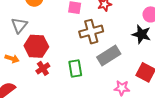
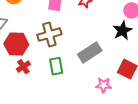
brown cross: (91, 32) -> (49, 35), moved
black star: (141, 34) -> (122, 31), turned 30

